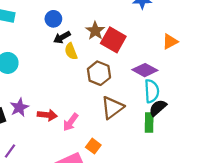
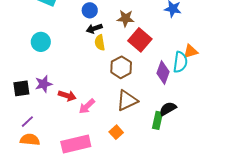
brown star: (95, 31) -> (126, 18), moved, turned 30
purple diamond: (145, 70) -> (163, 73), turned 70
cyan semicircle: (152, 91) -> (180, 62), moved
orange square: (93, 146) -> (116, 132), moved

